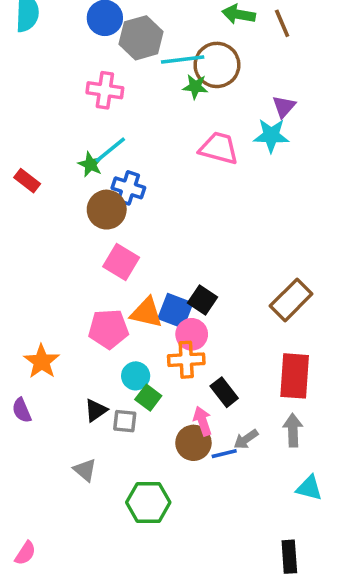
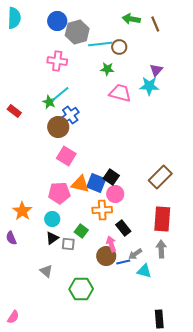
brown circle: (217, 65) -> (119, 47), size x0.6
green star: (195, 87) -> (107, 69), moved
blue cross: (128, 188) -> (70, 115), turned 36
pink circle: (192, 334) -> (115, 194), moved
cyan circle: (136, 376) -> (52, 219), moved
cyan triangle: (309, 488) -> (144, 271), moved

